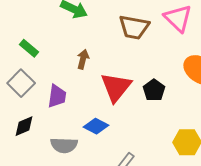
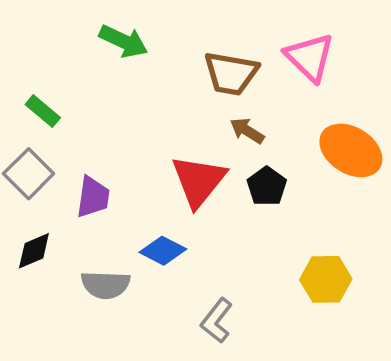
brown arrow: (83, 59) -> (247, 131), moved, turned -72

